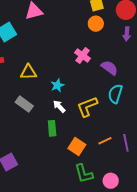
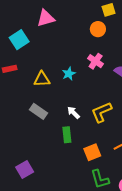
orange circle: (96, 24) -> (98, 29), moved
cyan star: (57, 85) -> (69, 74), moved
orange square: (77, 146) -> (92, 152), turned 36

